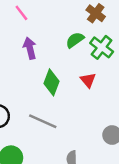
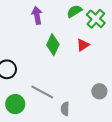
red triangle: (88, 80) -> (83, 45), turned 32
gray line: (43, 121) -> (42, 92), moved

